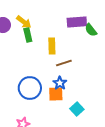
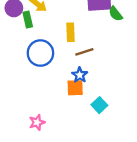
green rectangle: (28, 35) -> (28, 20), moved
blue circle: (30, 88) -> (40, 53), moved

